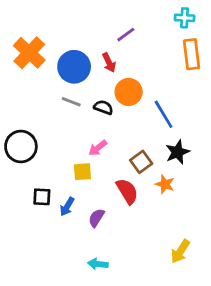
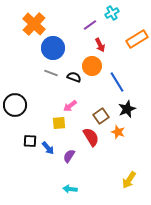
cyan cross: (185, 18) -> (112, 13), moved, turned -32
orange cross: (29, 53) -> (34, 24), moved
orange rectangle: (192, 54) -> (137, 39), turned 65
red arrow: (109, 63) -> (100, 45), moved
blue arrow: (67, 207) -> (48, 148), turned -72

